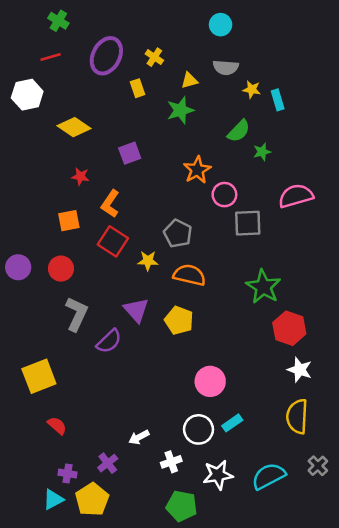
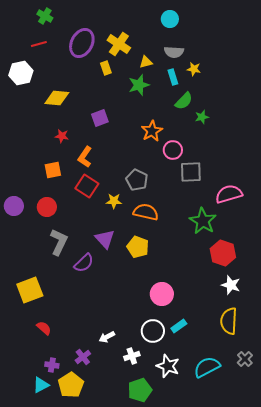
yellow cross: (154, 57) -> (119, 44), size x1.6
cyan rectangle: (278, 100) -> (173, 77), moved
yellow diamond: (74, 127) -> (57, 98), turned -30
pink semicircle: (296, 196) -> (229, 194), moved
white star: (218, 475) -> (168, 366), turned 30
green pentagon: (182, 506) -> (140, 390), turned -30

